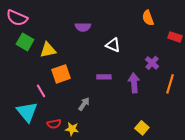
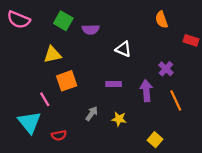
green square: (25, 42) -> (63, 21), moved
orange line: (170, 84) -> (176, 100), moved, turned -42
yellow star: (72, 129) -> (119, 119), moved

